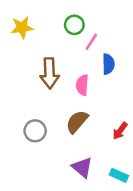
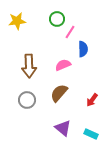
brown arrow: (49, 73) -> (29, 66), moved
pink semicircle: (82, 85) -> (63, 65), turned 63

